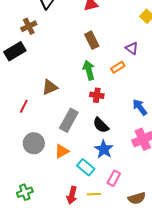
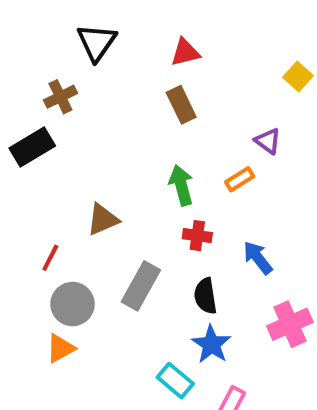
brown rectangle: (92, 40) -> (181, 105), moved
blue arrow: (140, 107) -> (258, 258), moved
black semicircle: (101, 125) -> (205, 296), turned 36
gray circle: (34, 143) -> (72, 304), moved
orange triangle: (62, 151) -> (60, 348), moved

